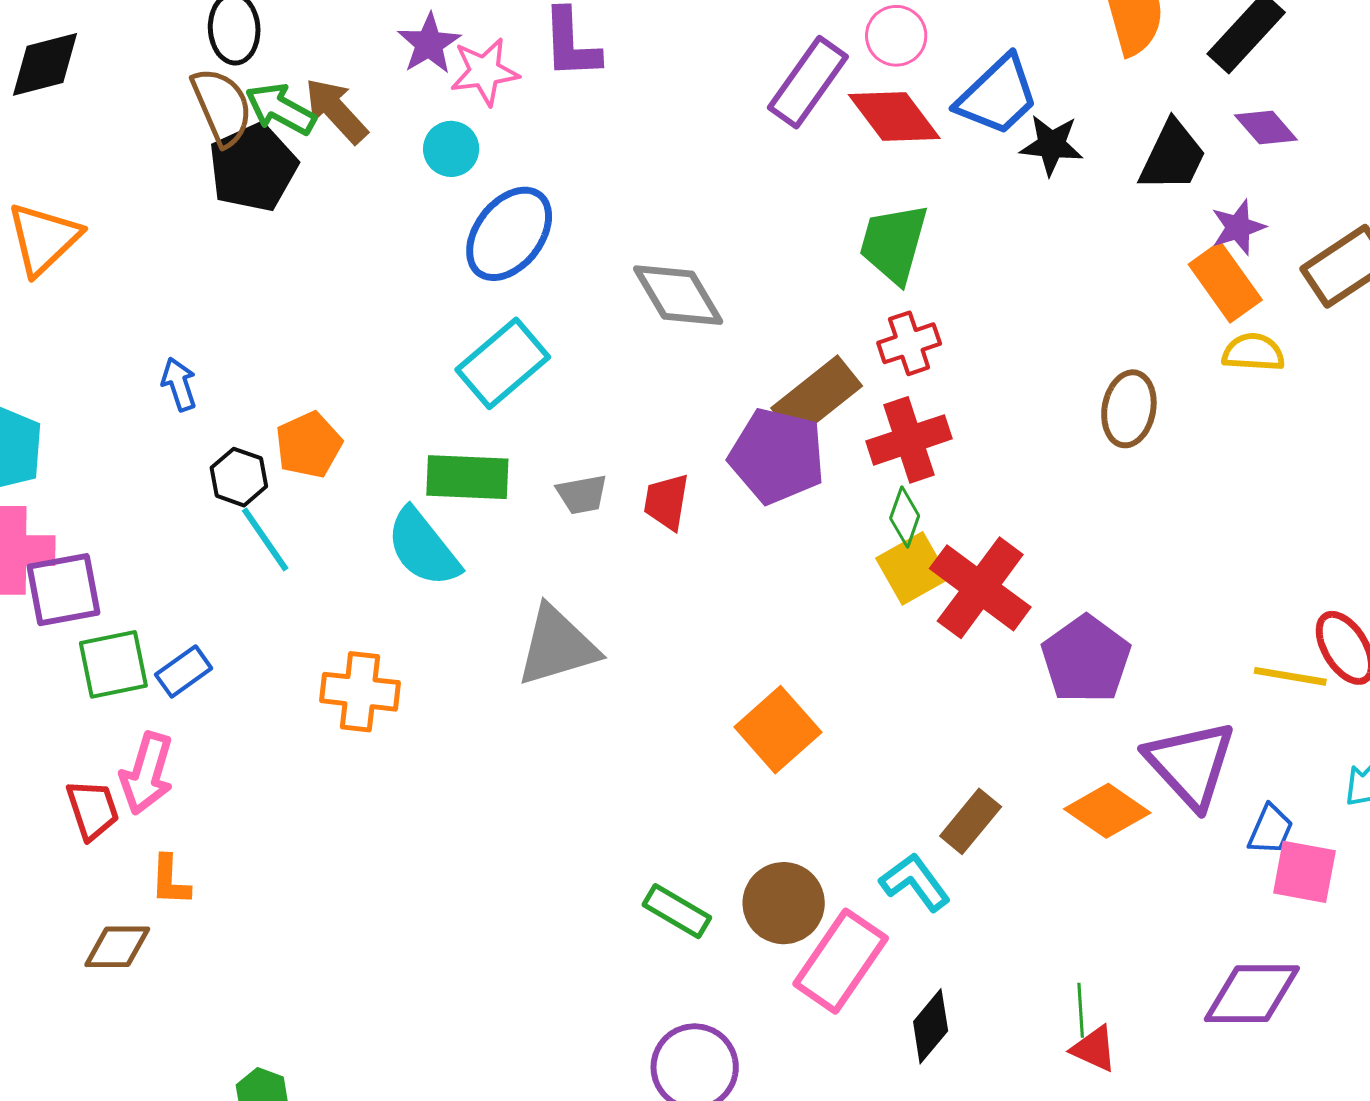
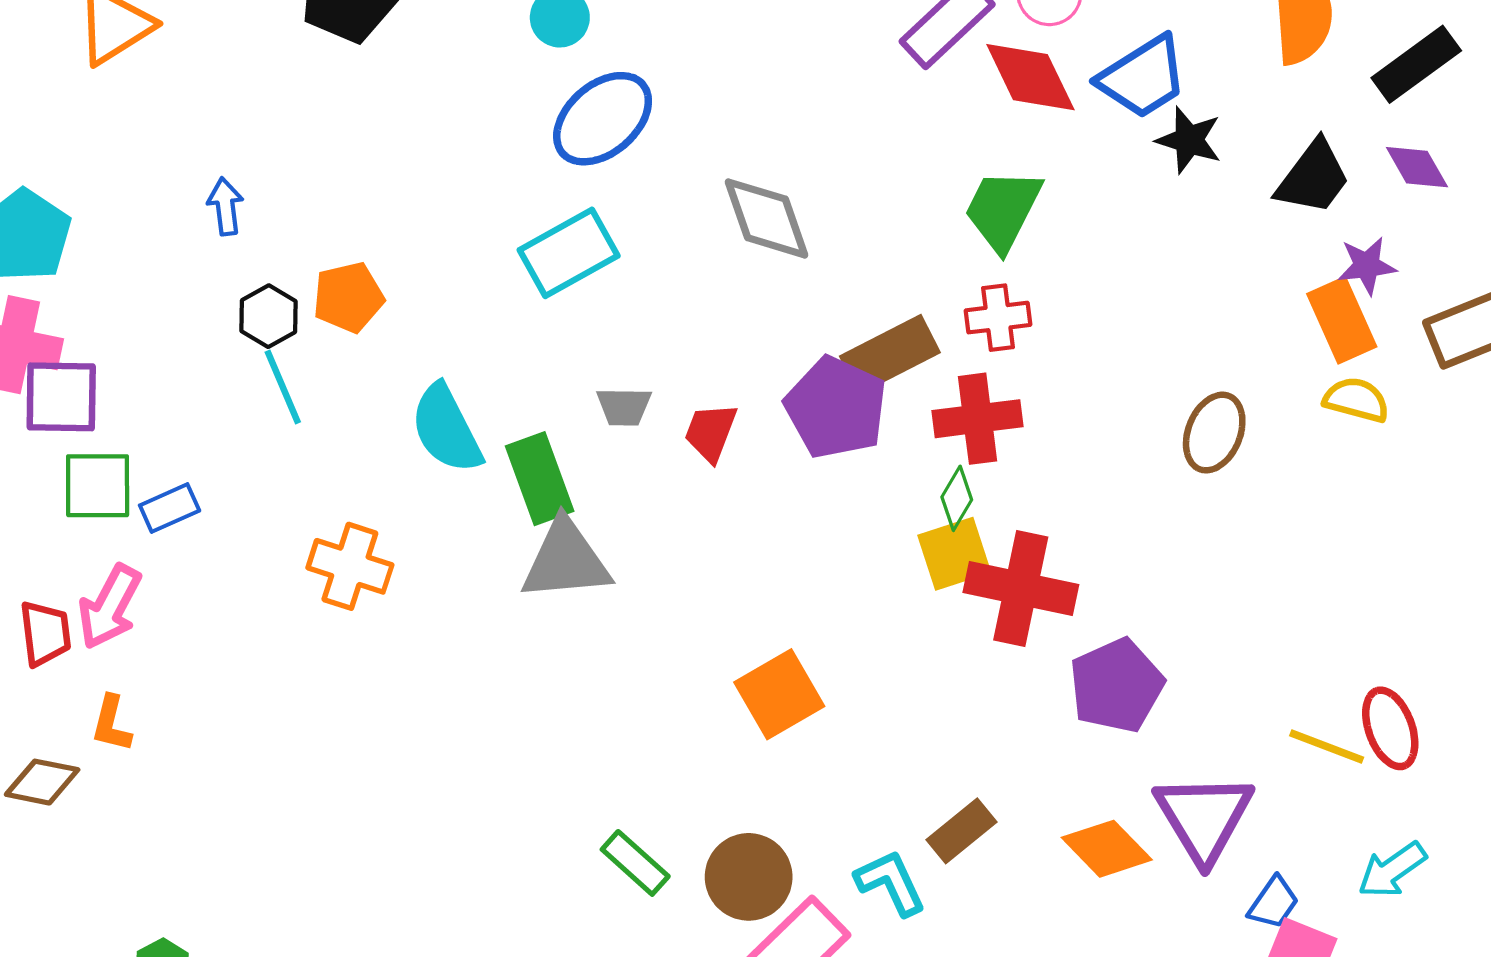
green rectangle: (467, 477) -> (540, 479), moved, turned 56
red cross: (980, 588) -> (1021, 588), turned -36

